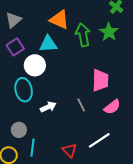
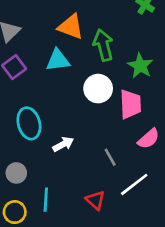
green star: (109, 32) -> (140, 66), moved
white circle: (35, 65) -> (98, 89), moved
gray line: (81, 105) -> (110, 157), moved
gray circle: (19, 130) -> (16, 173), moved

